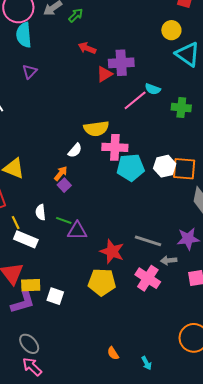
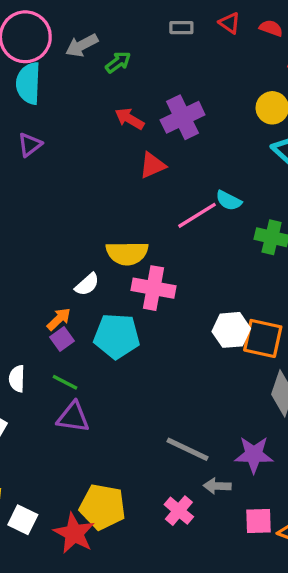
purple cross: (121, 63) -> (183, 117), moved, turned -30
cyan pentagon: (131, 167) -> (117, 336), moved
green line: (64, 220) -> (65, 382), moved
red star: (112, 252) -> (74, 533), moved
pink cross: (148, 278) -> (179, 511), size x0.7

